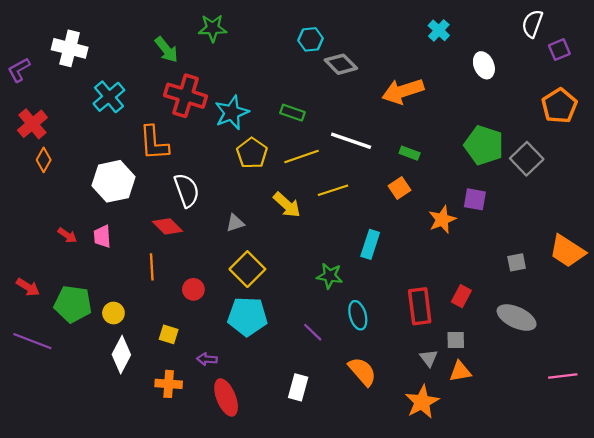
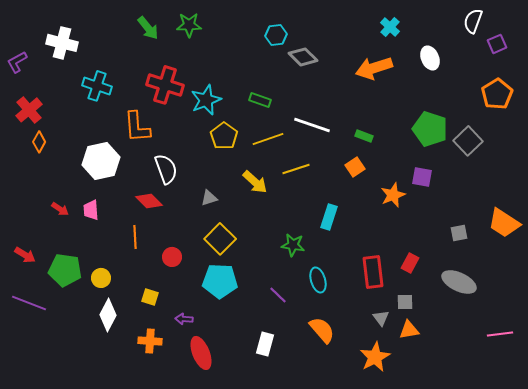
green arrow: (166, 50) -> (148, 28), moved
orange arrow: (403, 91) -> (374, 68), moved
cyan cross: (109, 97) -> (97, 86), turned -32

